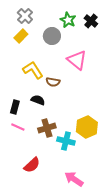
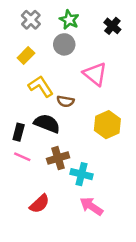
green star: (68, 20) -> (69, 20), moved
yellow rectangle: (21, 36) -> (26, 56), moved
black semicircle: (38, 100) -> (47, 123), size x1.5
yellow hexagon: (87, 127) -> (107, 125), moved
pink arrow: (74, 179) -> (91, 206), moved

